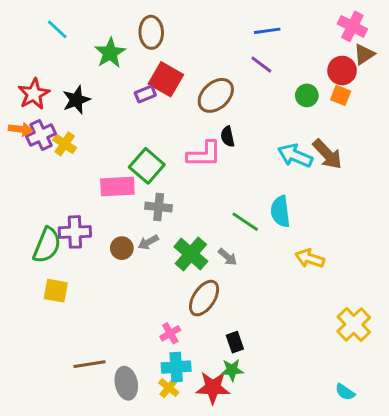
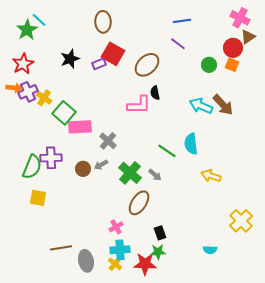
green star: (110, 53) -> (27, 30), moved
black star: (76, 100) -> (70, 59), moved
green square: (147, 166) -> (64, 113), moved
gray cross: (159, 207) -> (108, 141), turned 36
cyan semicircle: (345, 392) -> (210, 250), moved, turned -32

